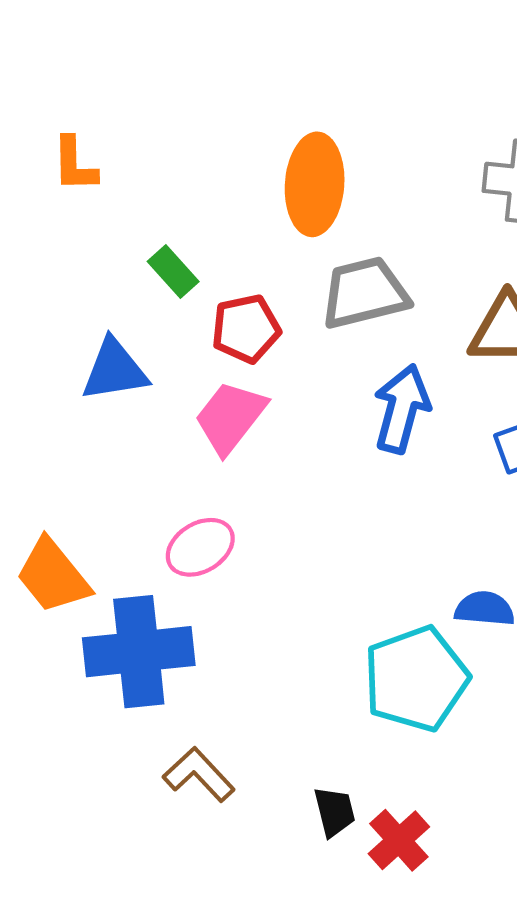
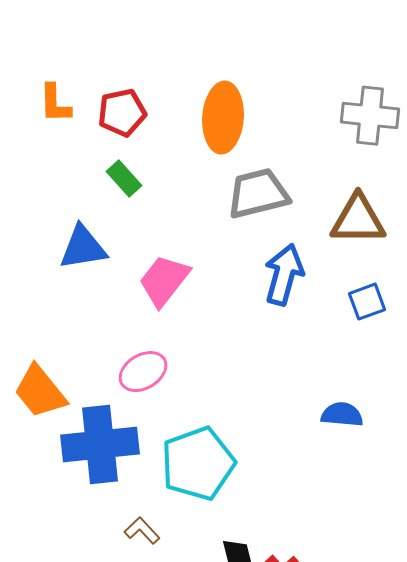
red pentagon: (246, 329) -> (122, 113), moved
cyan pentagon: (416, 679) -> (198, 464), moved
brown L-shape: (199, 775) -> (142, 531), size x0.7

